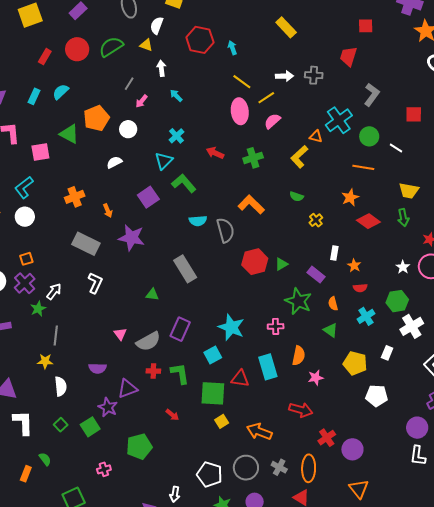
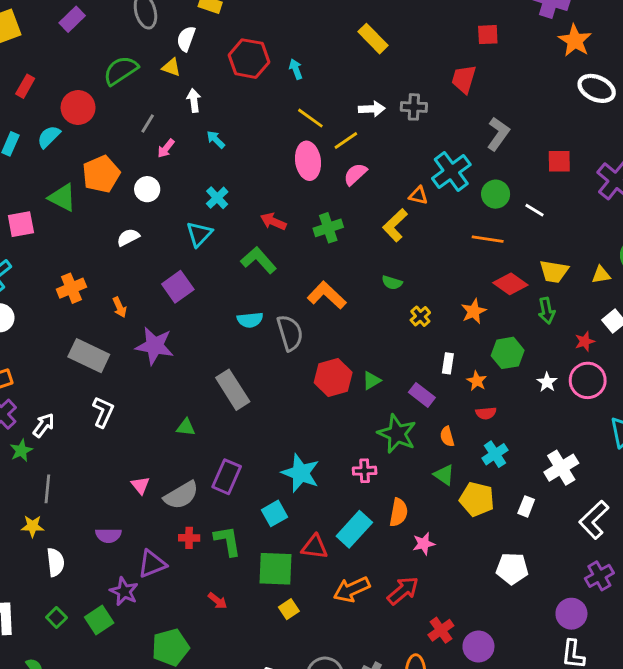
red circle: (77, 49) -> (78, 108), moved
green L-shape: (184, 183) -> (259, 260), moved
orange star: (350, 197) -> (474, 311), moved
red diamond: (368, 221) -> (510, 284), moved
green hexagon: (397, 301) -> (508, 353), moved
yellow pentagon: (355, 363) -> (477, 499), moved
cyan rectangle: (268, 367) -> (354, 529), turned 60
red arrow: (301, 410) -> (403, 591), turned -55
orange arrow: (259, 432) -> (352, 590), moved, turned -45

